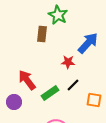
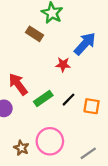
brown rectangle: (42, 34) -> (35, 34), turned -63
black line: (73, 85) -> (69, 100), moved

